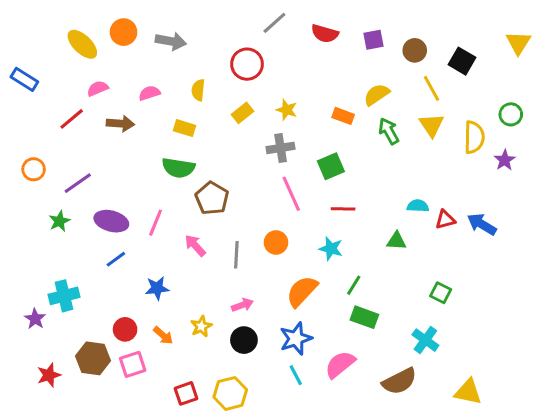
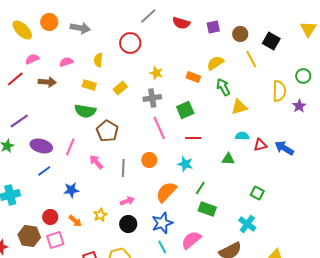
yellow rectangle: (242, 113) -> (120, 88), moved
yellow triangle: (431, 125) -> (239, 107), moved, turned 48

